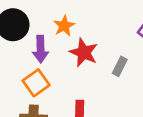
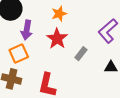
orange star: (64, 26) -> (59, 14), moved

